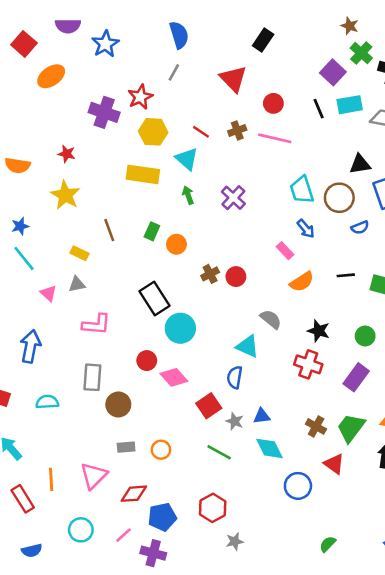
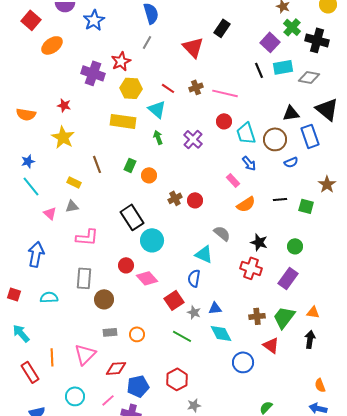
black rectangle: (263, 40) -> (222, 28), moved
red circle: (273, 103) -> (224, 121), moved
brown cross: (316, 426) -> (257, 316), turned -35

